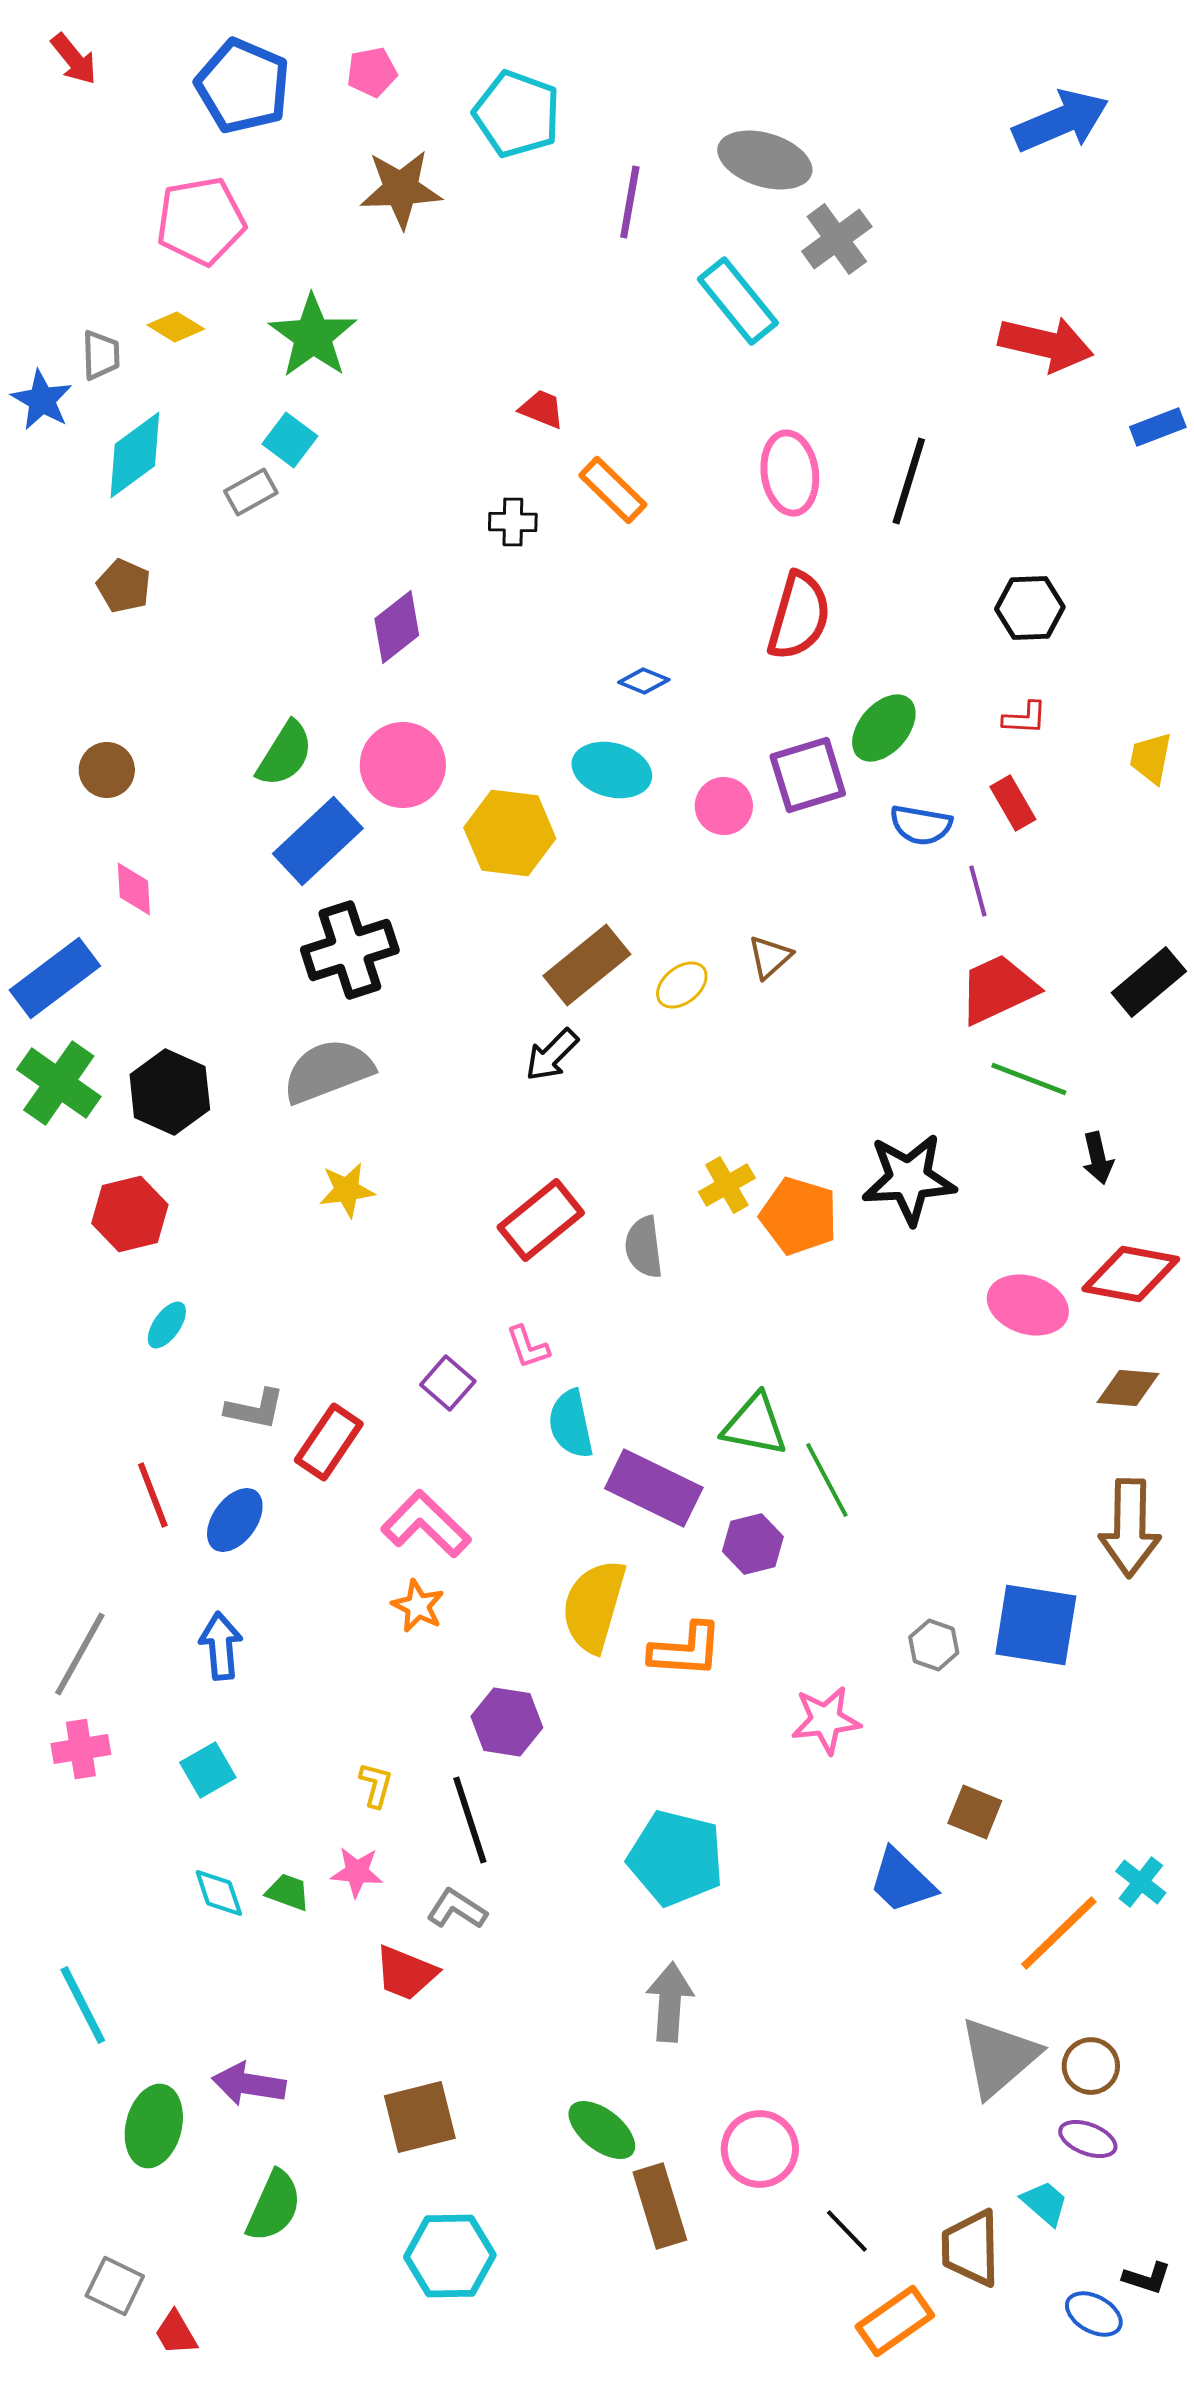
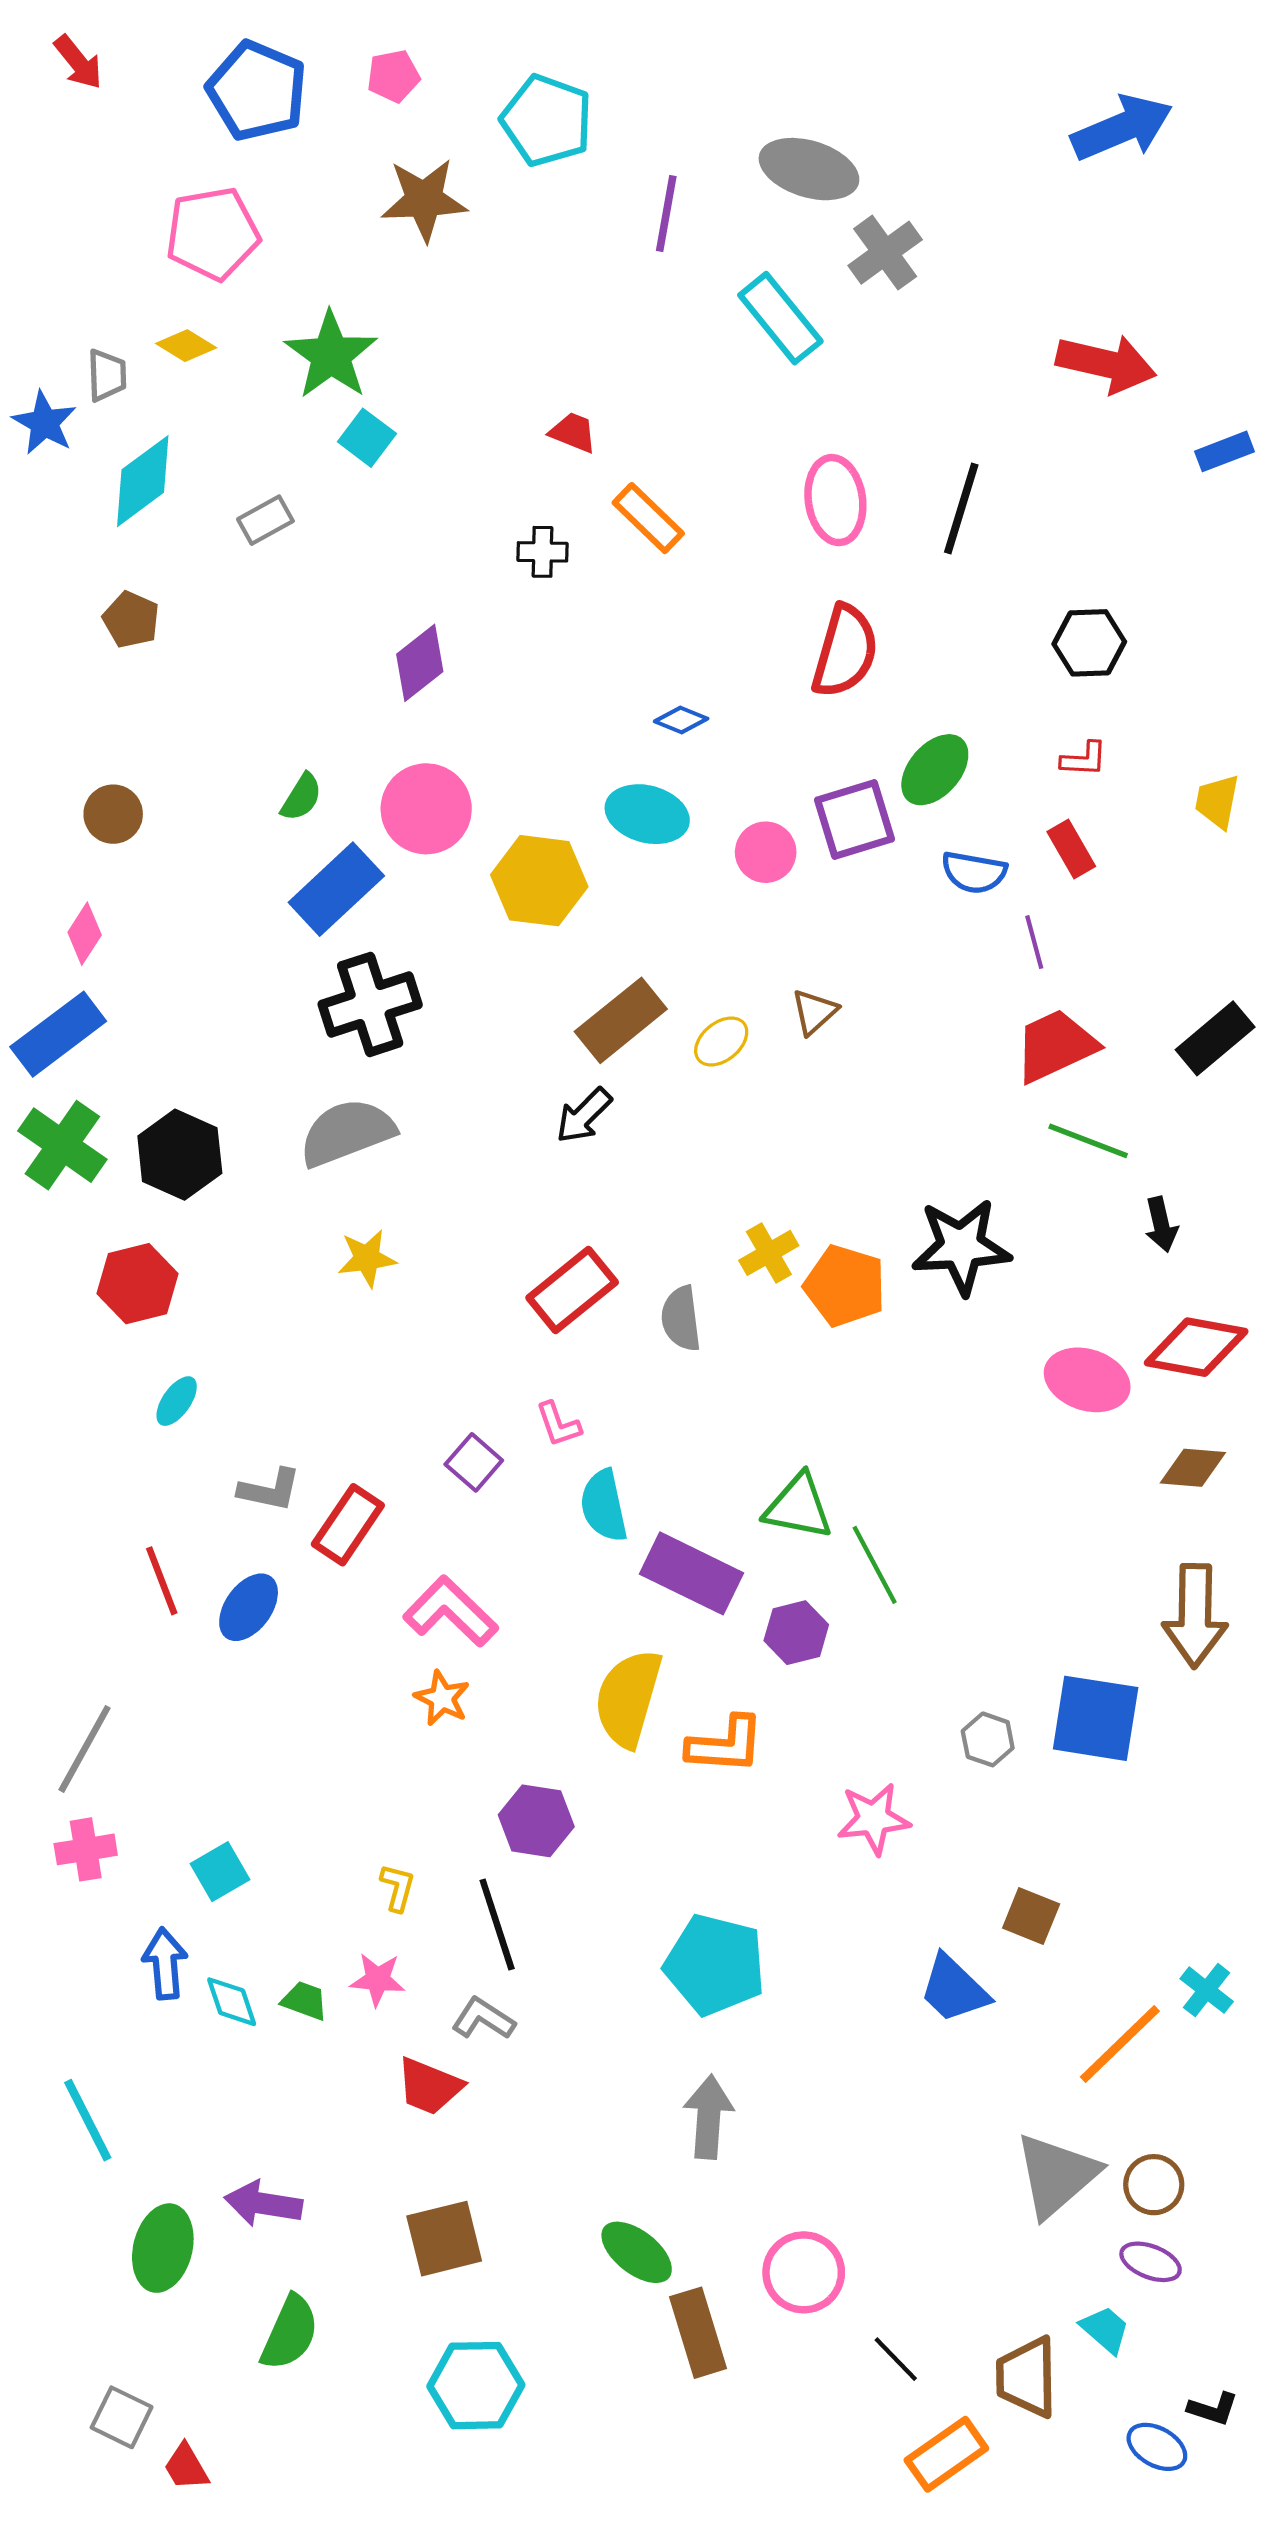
cyan square: (290, 440) -> (367, 438), moved
green semicircle: (285, 754) -> (301, 797), size x0.7
pink diamond: (134, 889) -> (85, 934), moved, turned 36
blue arrow: (221, 1646) -> (165, 1964), moved

